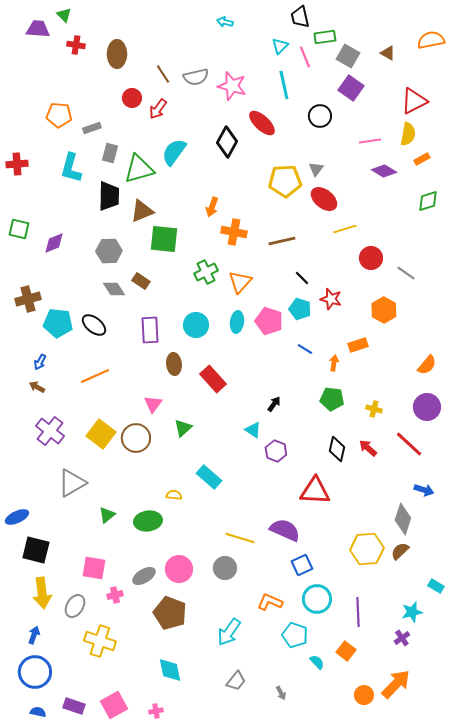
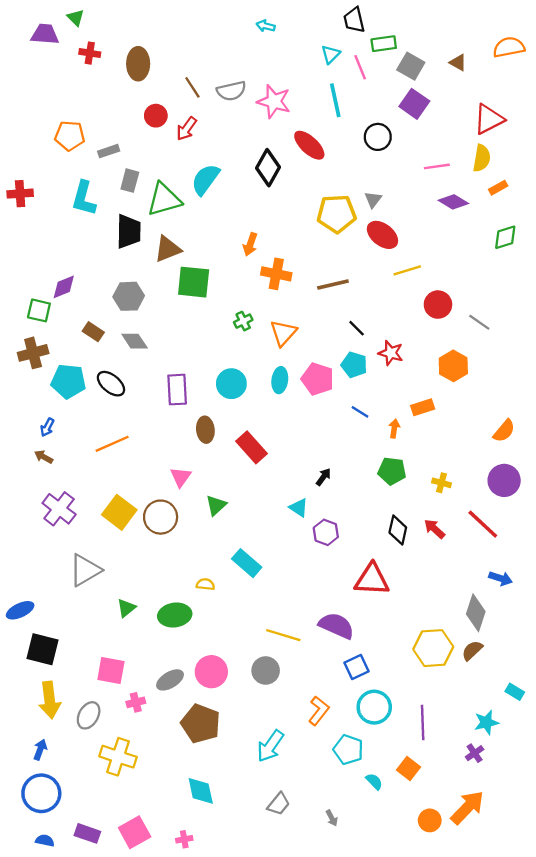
green square: (19, 229) -> (39, 310), moved
green cross: (206, 272) -> (243, 321), size x0.7
brown rectangle: (141, 281) -> (93, 332), moved
orange L-shape: (270, 602) -> (319, 711), turned 105

